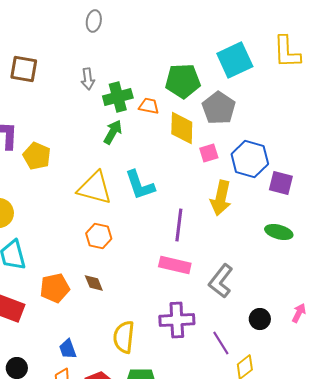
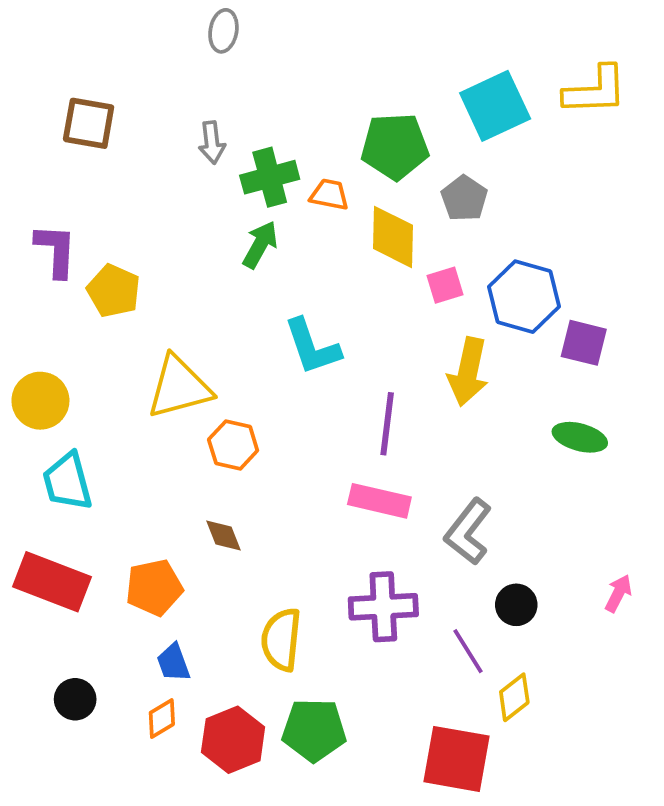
yellow L-shape: (287, 52) -> (595, 91), turned -90
gray pentagon: (219, 108) -> (464, 198), size x0.7
yellow triangle: (95, 188) -> (179, 387), moved, turned -30
orange pentagon: (55, 288) -> (154, 588), moved
black circle: (260, 319) -> (516, 605), moved

